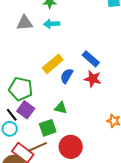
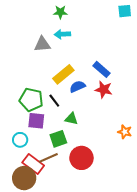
gray triangle: (25, 23) -> (42, 44), moved
blue semicircle: (67, 76) -> (77, 87), turned 35
purple square: (26, 110) -> (36, 121), turned -30
black line: (12, 115) -> (54, 101), moved

